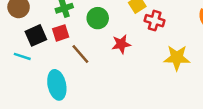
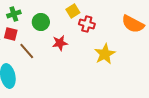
red square: (61, 33) -> (11, 34), turned 32
yellow star: (177, 58) -> (105, 54), turned -30

